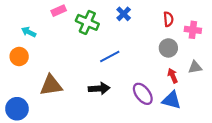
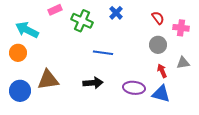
red semicircle: (168, 19) -> (158, 18), turned -32
cyan arrow: (29, 32) -> (27, 30), size x1.6
blue line: (110, 57) -> (103, 53), turned 36
purple ellipse: (143, 94) -> (134, 88), turned -45
blue circle: (17, 109) -> (20, 91), moved

